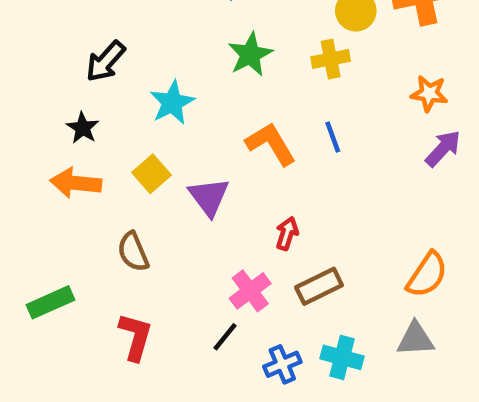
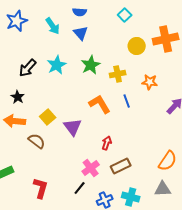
yellow cross: (331, 59) -> (118, 74), moved
orange star: (429, 93) -> (150, 82), moved
cyan star: (172, 103) -> (57, 65), moved
brown semicircle: (133, 252) -> (37, 141), moved, turned 150

